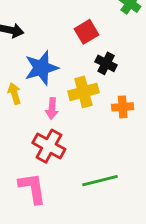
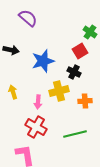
red square: (86, 32) -> (80, 51), moved
blue star: (41, 68) -> (43, 61), moved
green line: (100, 181) -> (75, 134), moved

